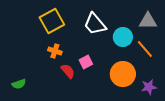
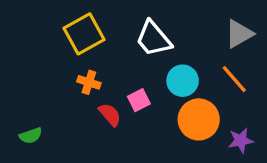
gray triangle: (148, 21) -> (239, 34), turned -30
cyan circle: (123, 37) -> (183, 81), moved

